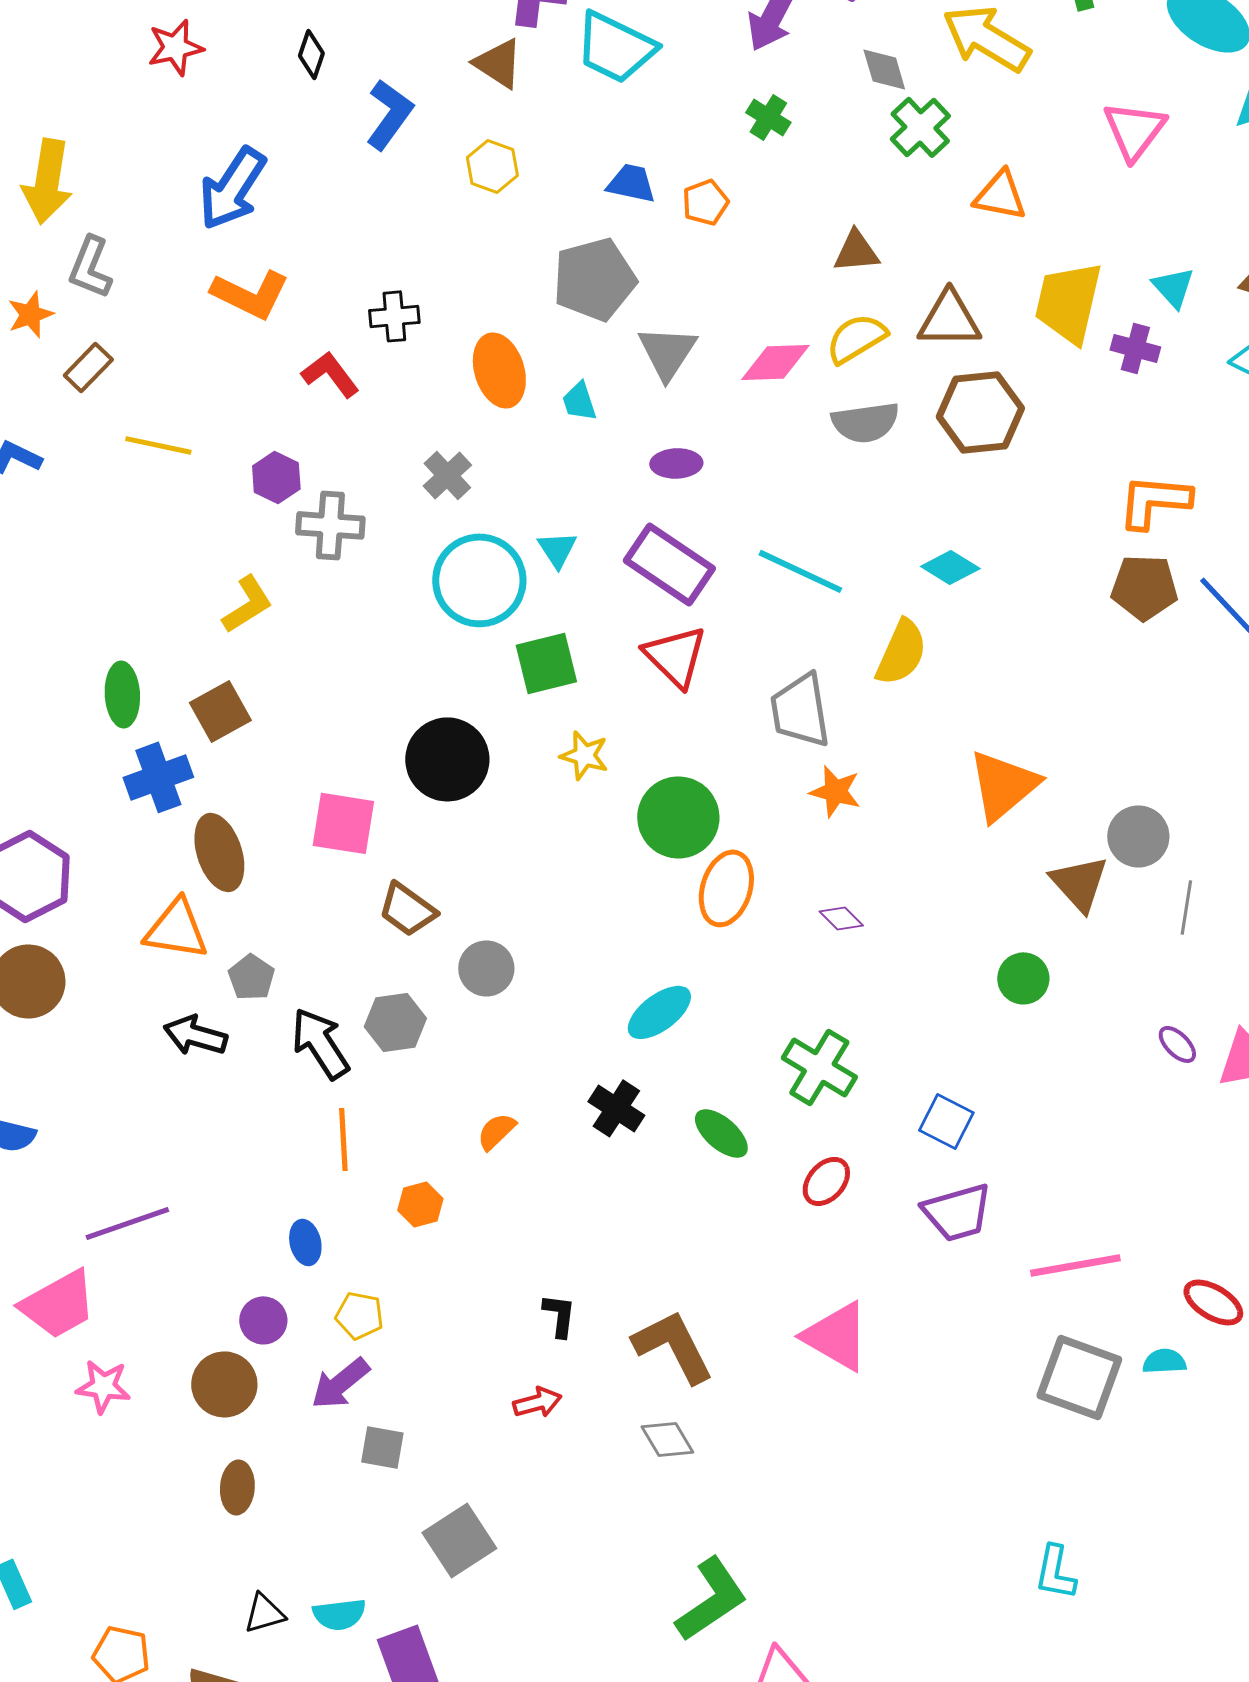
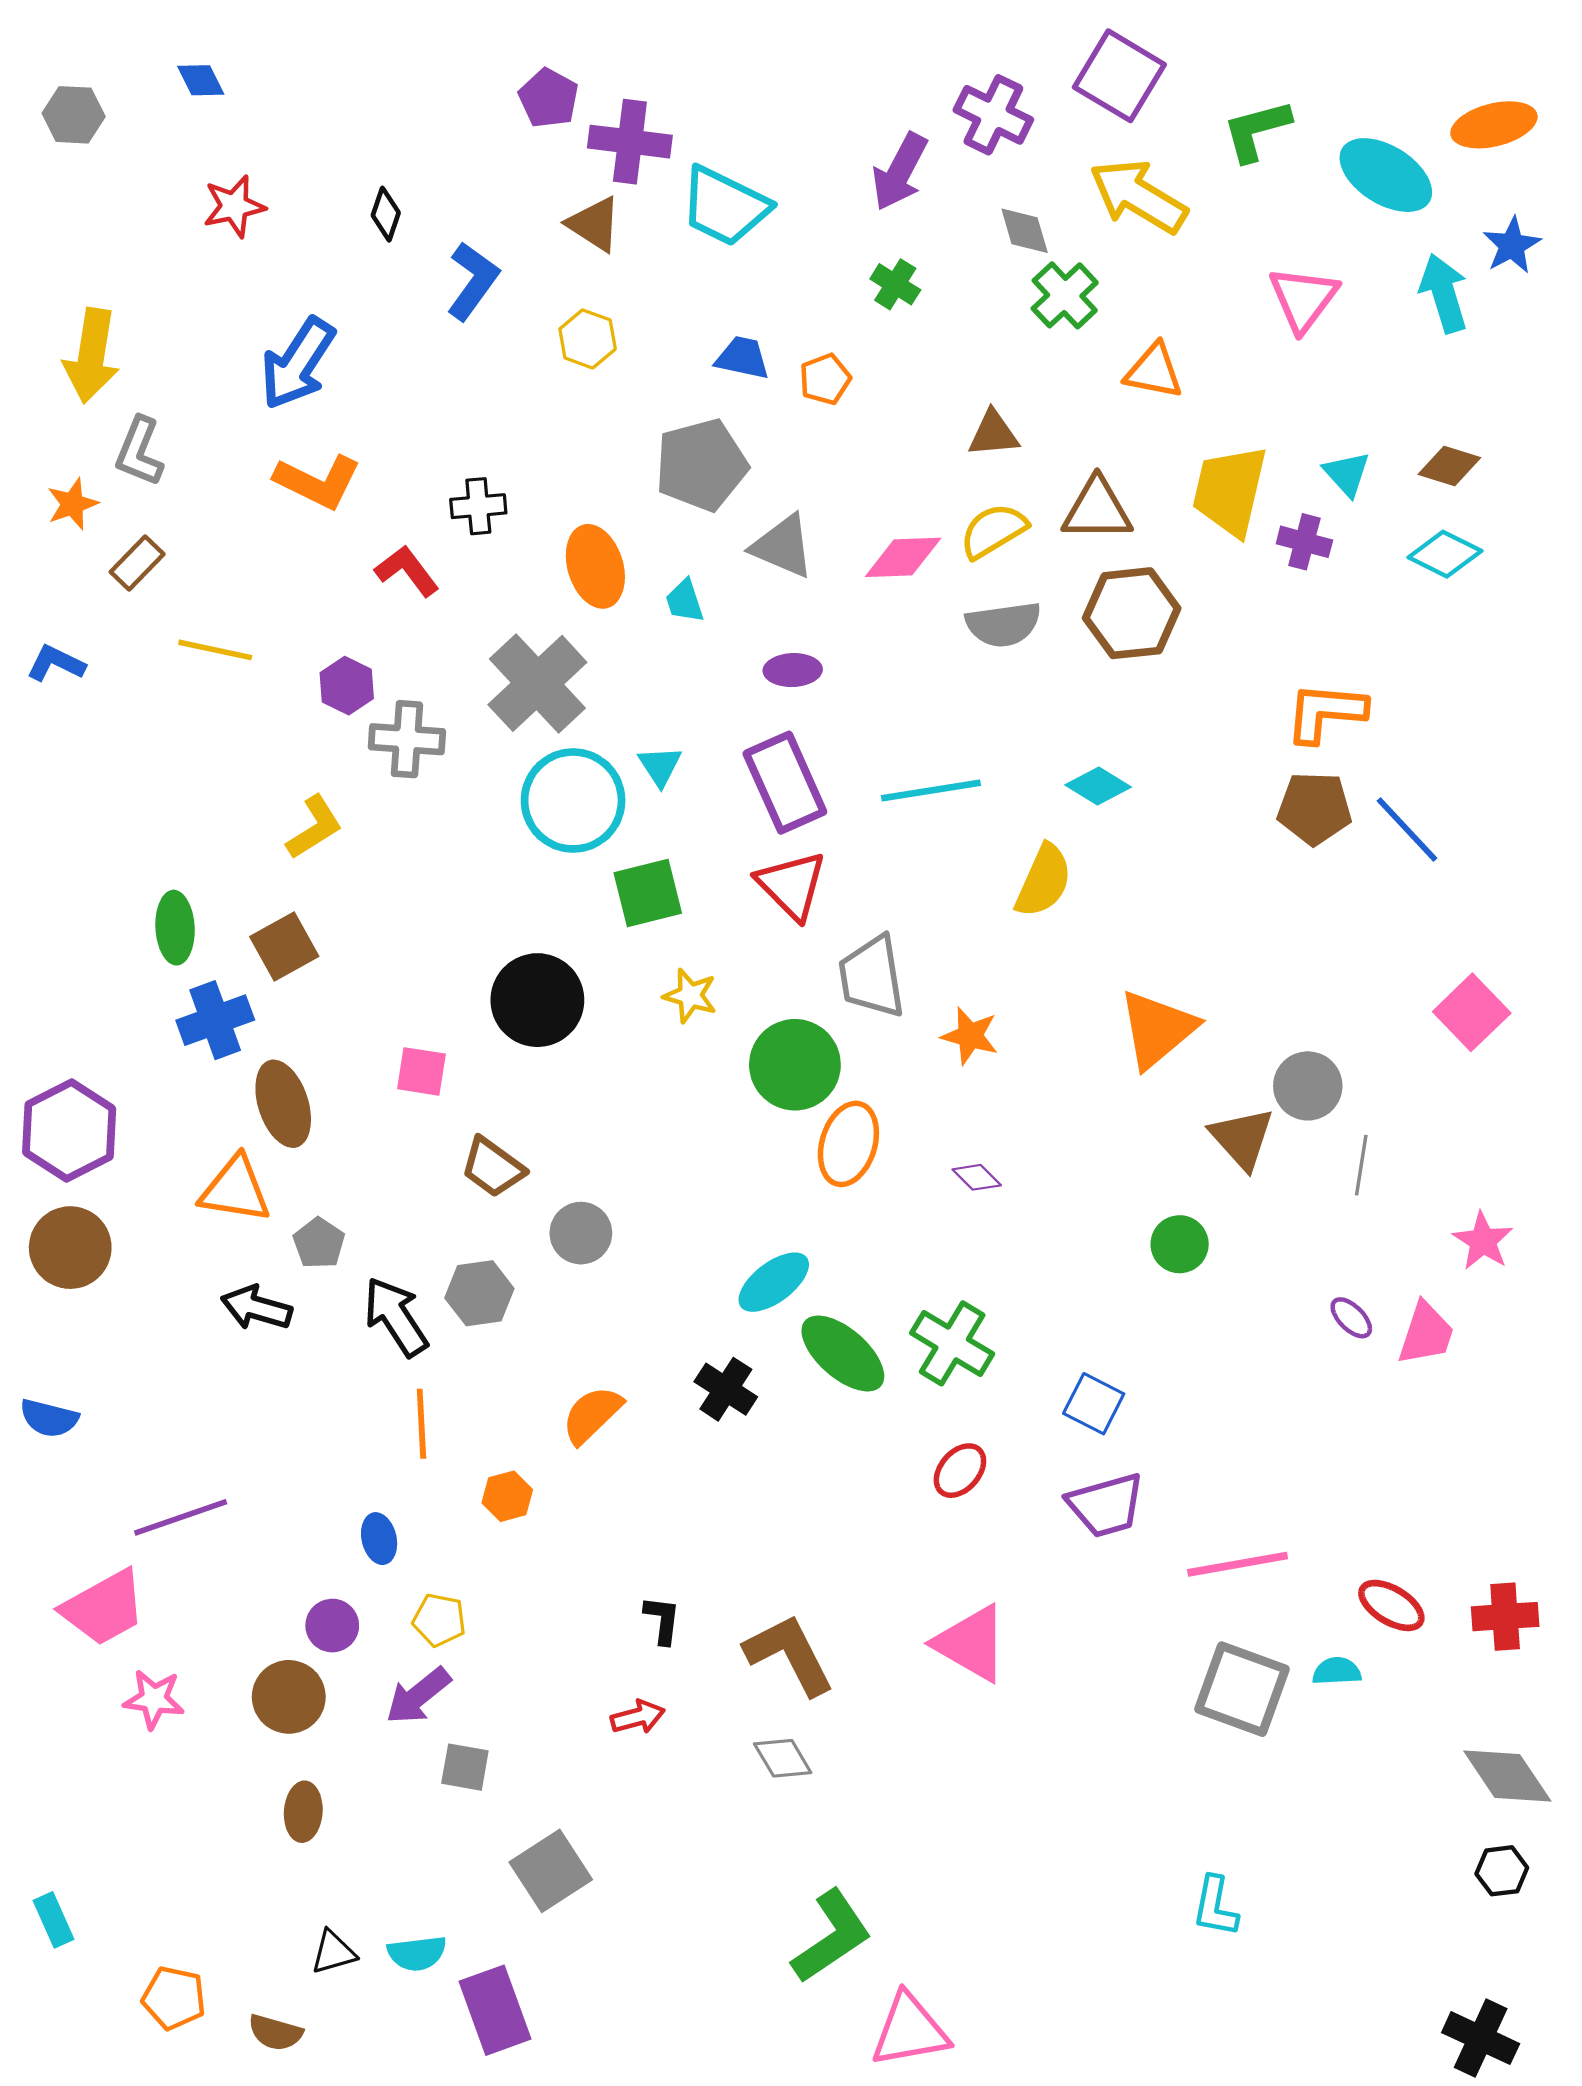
gray triangle: (667, 352) -> (783, 546), turned -40
gray cross: (447, 475) -> (537, 683), size x1.8
purple rectangle: (669, 564) -> (785, 783), turned 32
cyan line: (800, 571) -> (931, 790), turned -34
gray trapezoid: (800, 710) -> (872, 977), moved
pink square: (343, 823) -> (421, 1071), size x0.7
orange semicircle: (496, 1131) -> (592, 1415), size x1.4
green ellipse: (721, 1133) -> (843, 1353), moved, size x1.4

